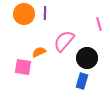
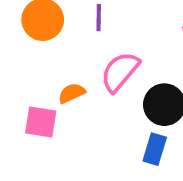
purple line: (45, 13) -> (99, 18), moved

